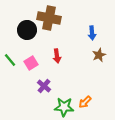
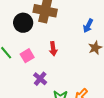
blue arrow: (92, 33) -> (88, 26), turned 32

